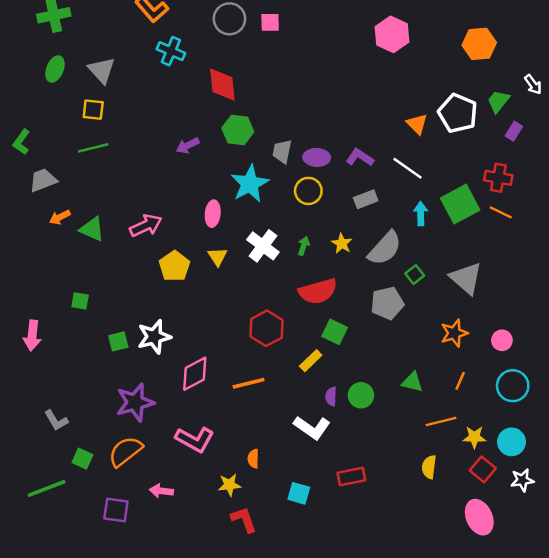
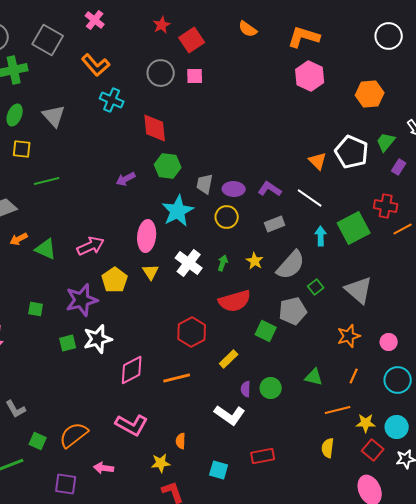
pink hexagon: (392, 34) -> (310, 76), moved
yellow square: (93, 110) -> (22, 149), moved
orange line: (501, 212) -> (403, 229), moved, turned -54
pink ellipse: (213, 214) -> (147, 236), size x1.4
green square: (335, 332) -> (266, 331), moved
purple star: (135, 402) -> (82, 300), moved

